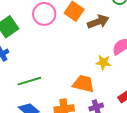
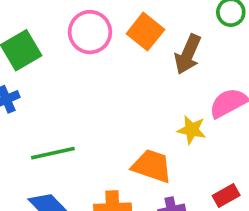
brown arrow: (98, 22) -> (188, 54), turned 130

